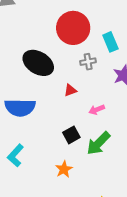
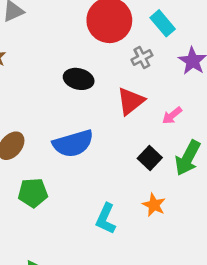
black ellipse: (38, 63) -> (79, 79), size x0.7
red triangle: (70, 90) -> (131, 101), size x1.6
cyan L-shape: (15, 155) -> (106, 219), moved

